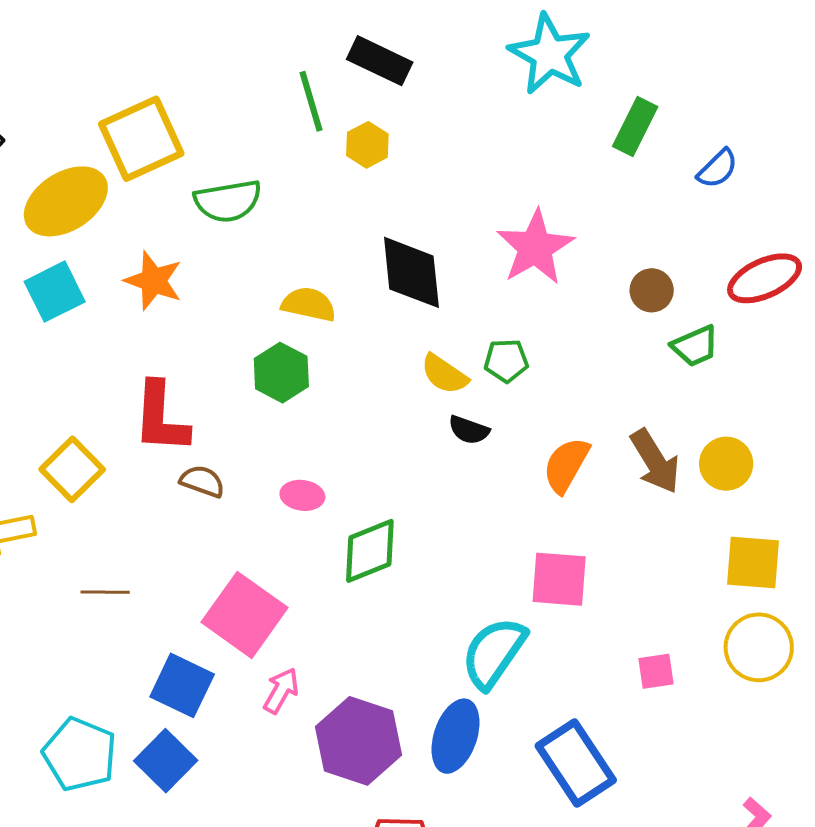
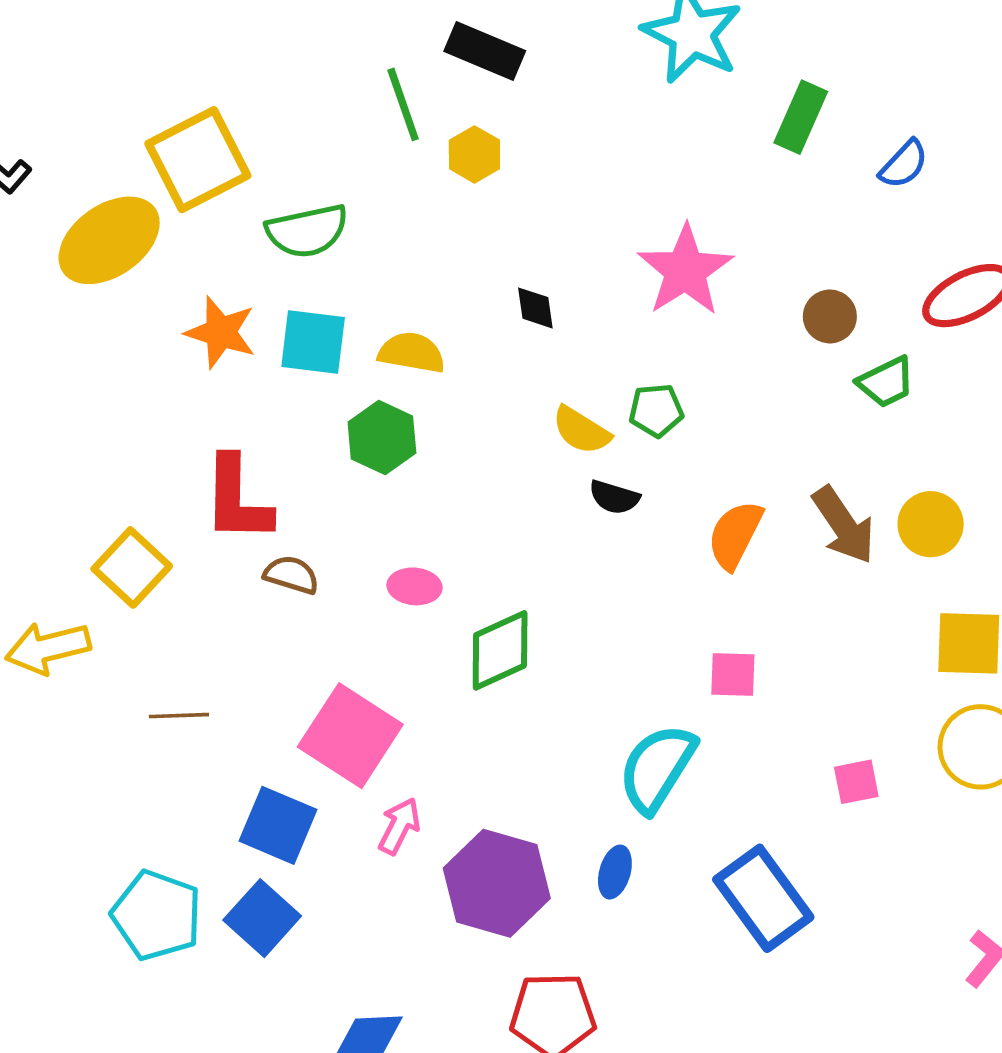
black diamond: (411, 272) -> (535, 308), size x0.5
cyan square: (55, 292) -> (313, 342), moved, turned 36
pink square: (559, 579) -> (733, 675), size x0.7
blue ellipse: (455, 736) -> (615, 872), size x0.6

